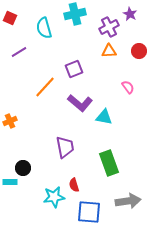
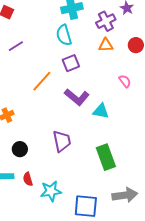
cyan semicircle: (44, 28) -> (64, 35), moved
black circle: (23, 168) -> (20, 149), moved
red semicircle: (74, 185) -> (28, 179), moved

